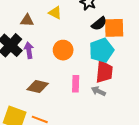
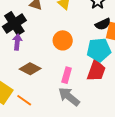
purple arrow: (29, 50) -> (17, 42), moved
gray arrow: (98, 91) -> (69, 97), moved, size x1.6

